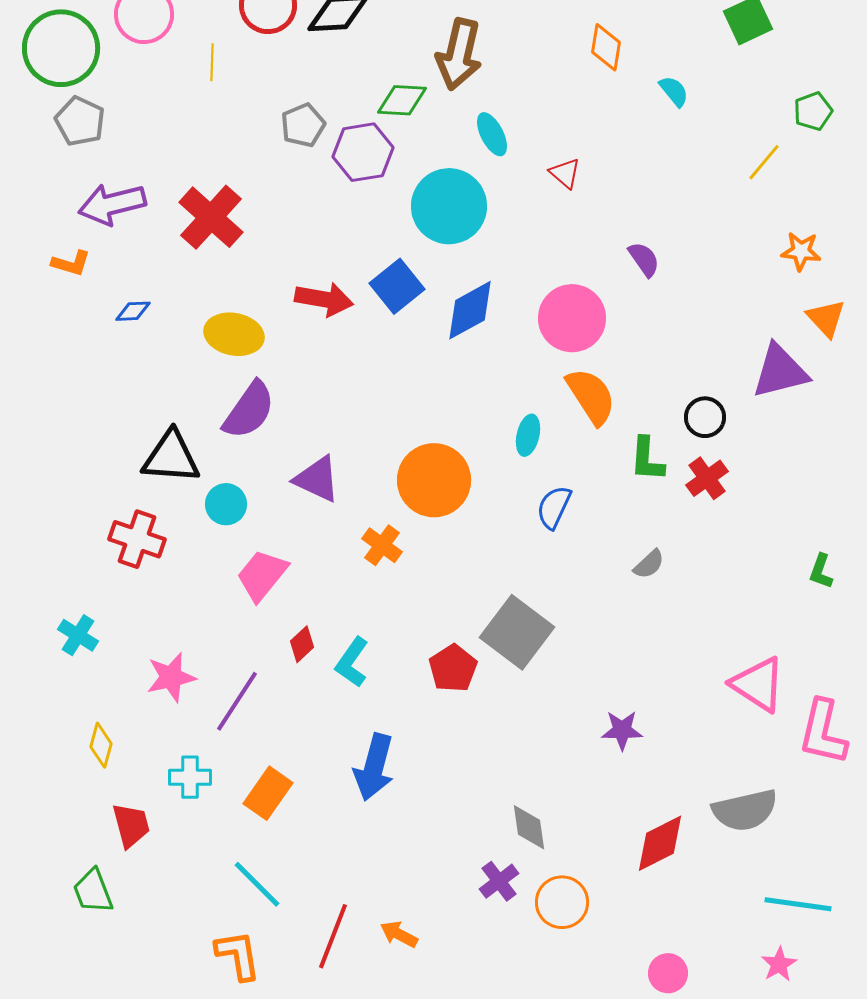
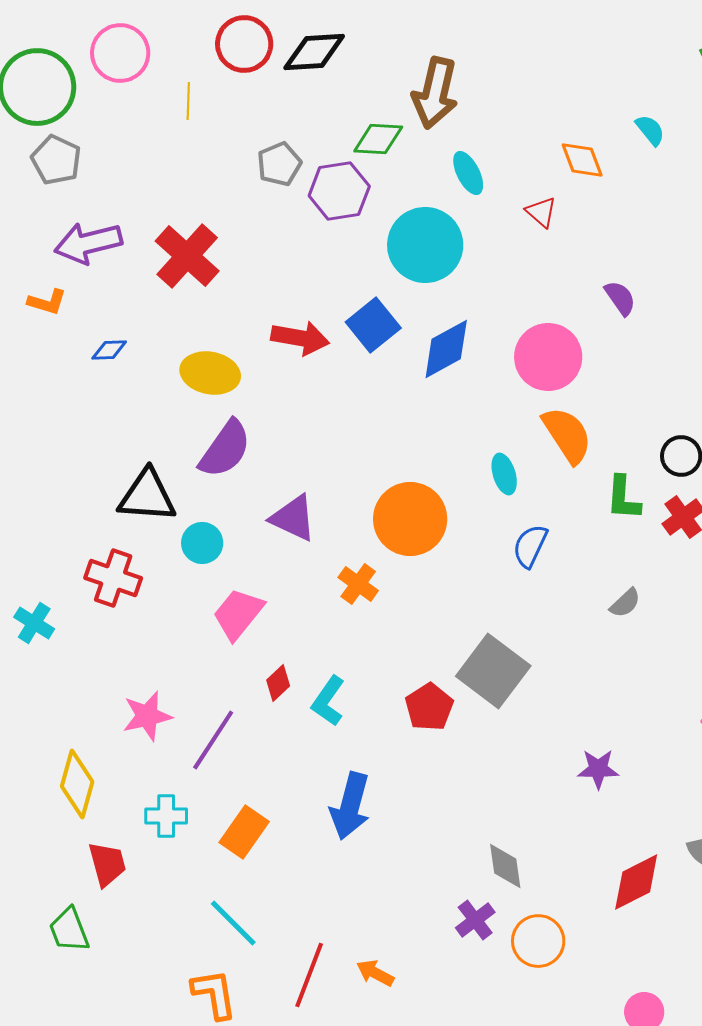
orange diamond: (606, 47) -> (582, 160), moved, turned -30
cyan ellipse: (528, 435) -> (504, 474), turned -30
cyan cross: (78, 635) -> (34, 623), moved
yellow diamond: (101, 745) -> (77, 784), size x1.5

